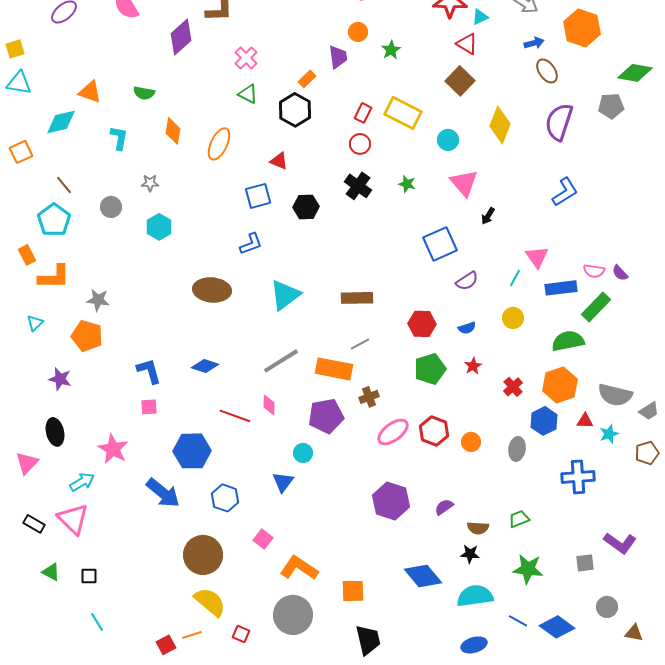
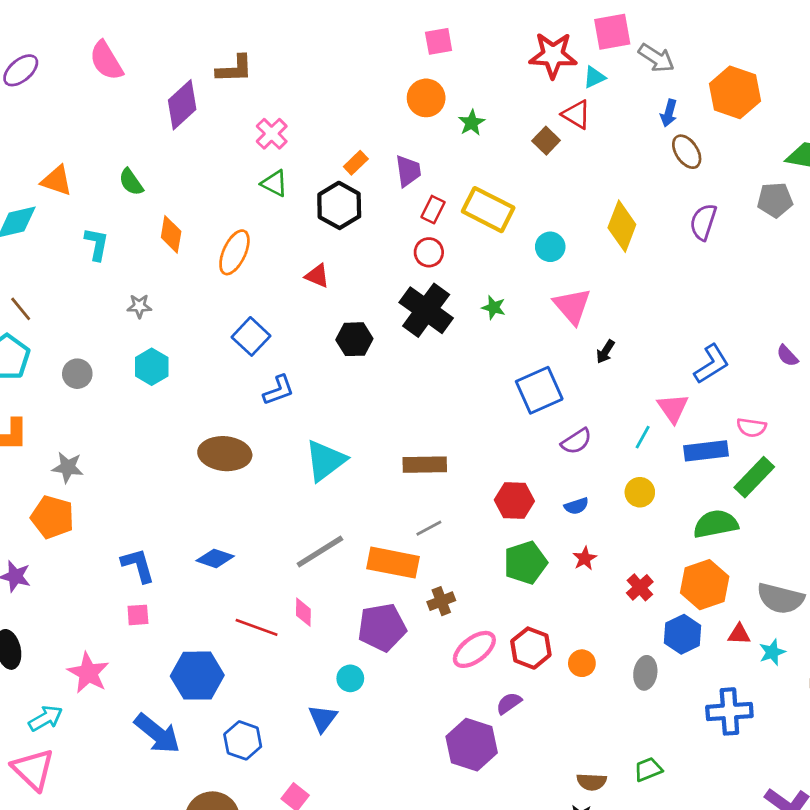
orange circle: (358, 32) -> (426, 98), size x1.4
blue arrow: (534, 43) -> (669, 113), turned 120
purple trapezoid: (338, 57) -> (408, 171), moved
brown square: (460, 81) -> (546, 141), moved, size x0.7
green semicircle: (144, 93) -> (131, 182), turned 45
purple semicircle: (559, 122) -> (703, 222), size x0.7
black cross: (358, 186) -> (426, 310), size x1.4
blue L-shape: (565, 192) -> (712, 364), moved
blue square: (258, 196) -> (251, 336), moved, turned -32
gray circle: (111, 207) -> (77, 374), moved
purple semicircle: (620, 273) -> (787, 356), moved
purple semicircle: (444, 507) -> (509, 703), moved

